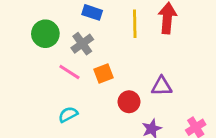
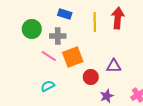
gray cross: (82, 44) -> (58, 36), turned 35
orange square: (104, 73) -> (73, 57), size x1.5

